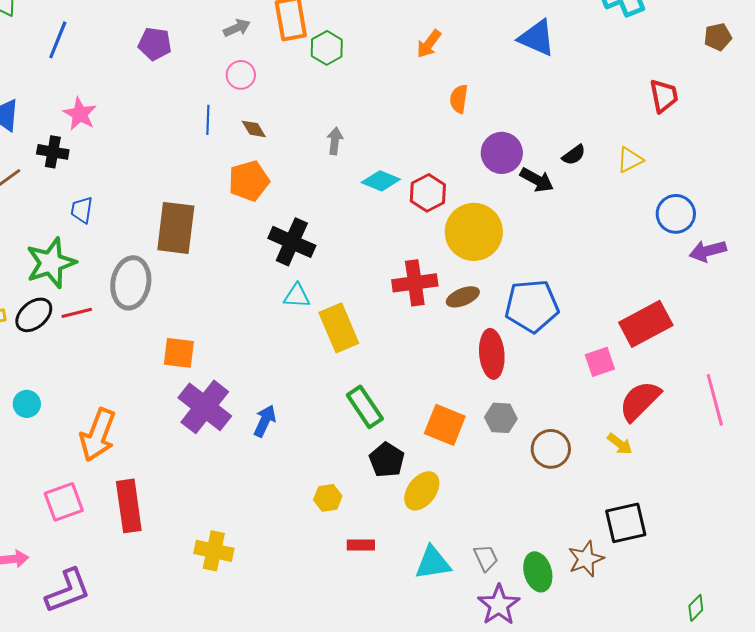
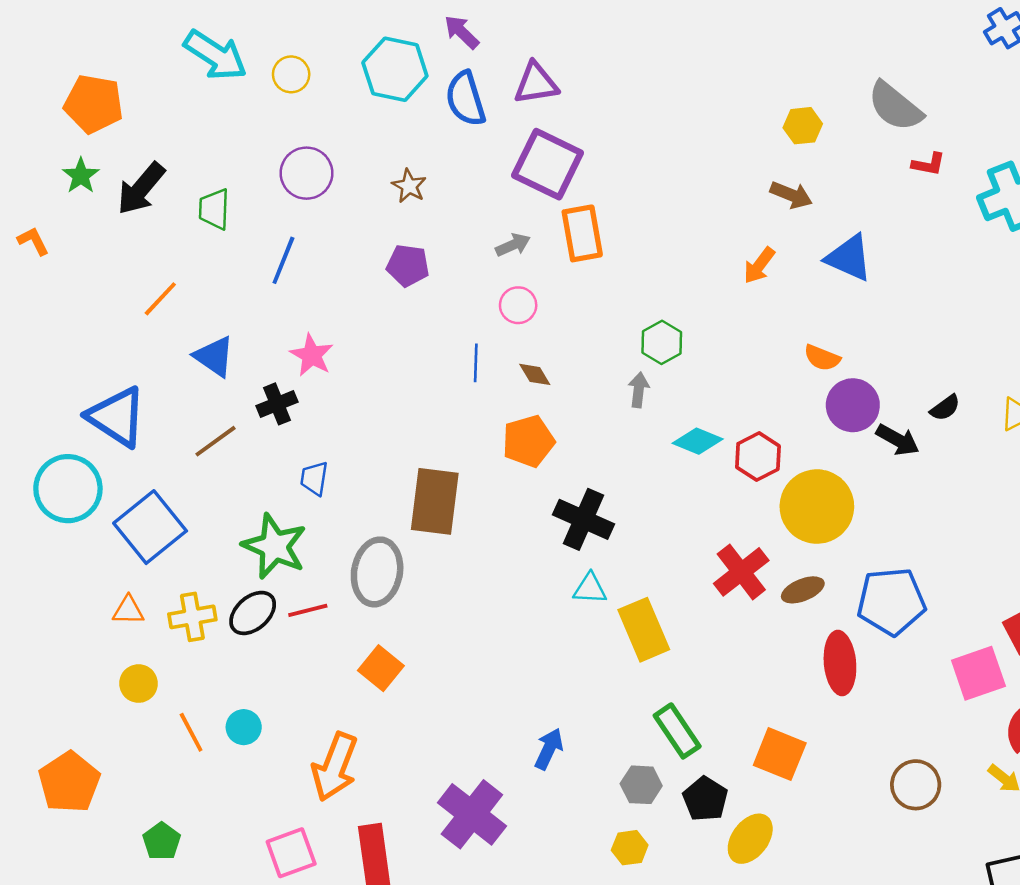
blue triangle: (537, 38) -> (849, 258), moved
green hexagon: (327, 48) -> (662, 342), moved
orange semicircle: (459, 99) -> (822, 358), moved, turned -76
black cross: (53, 152) -> (277, 404), turned -32
green star: (51, 263) -> (274, 546), turned -30
red cross: (415, 283) -> (741, 572), turned -30
orange square: (179, 353) -> (381, 668), moved, turned 32
pink square: (600, 362) -> (978, 673), size x1.4
purple cross: (205, 407) -> (472, 814), moved
gray hexagon: (501, 418) -> (641, 785), moved

